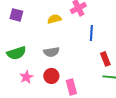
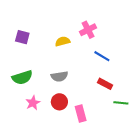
blue line: (91, 33) -> (102, 56), turned -63
red rectangle: (105, 59) -> (105, 84), moved, turned -40

